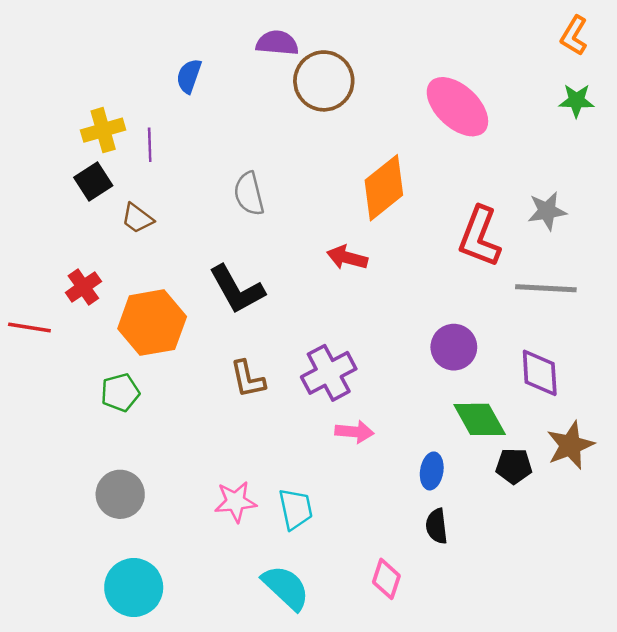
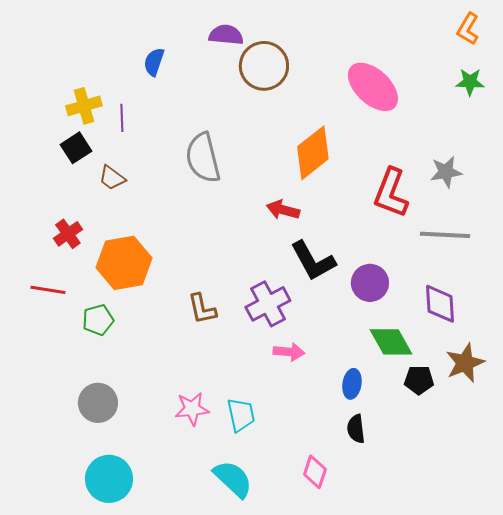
gray semicircle: (249, 194) -> (203, 158), size x1.4
black L-shape: (237, 289) -> (313, 261), moved
red line: (29, 327) -> (48, 290), moved

